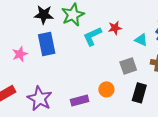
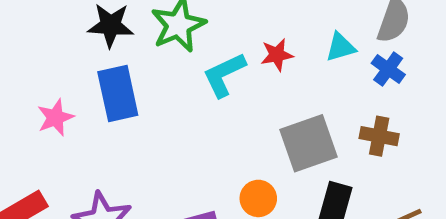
cyan triangle: (141, 40) -> (340, 47), moved, turned -40
gray square: (128, 66) -> (309, 143), size x1.4

